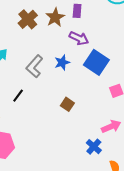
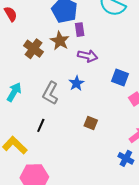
blue square: (96, 62) -> (120, 77), moved, size x0.7

